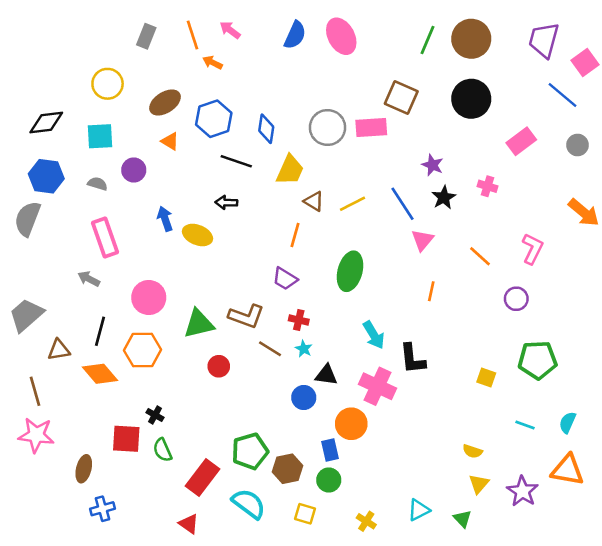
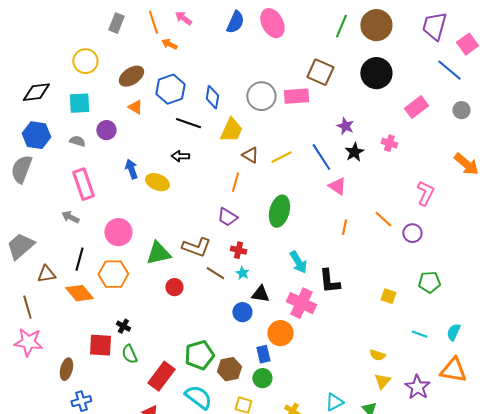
pink triangle: (422, 240) -> (337, 186), turned -36
orange line: (480, 256) -> (383, 219), moved
green pentagon: (538, 360) -> (429, 282), size x0.7

